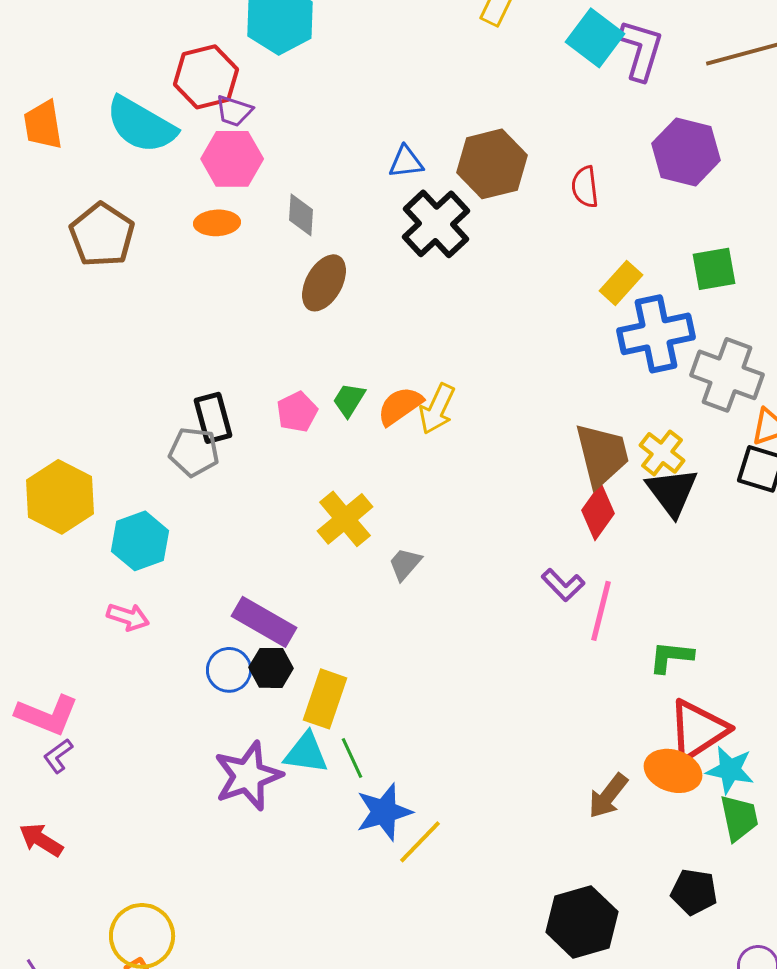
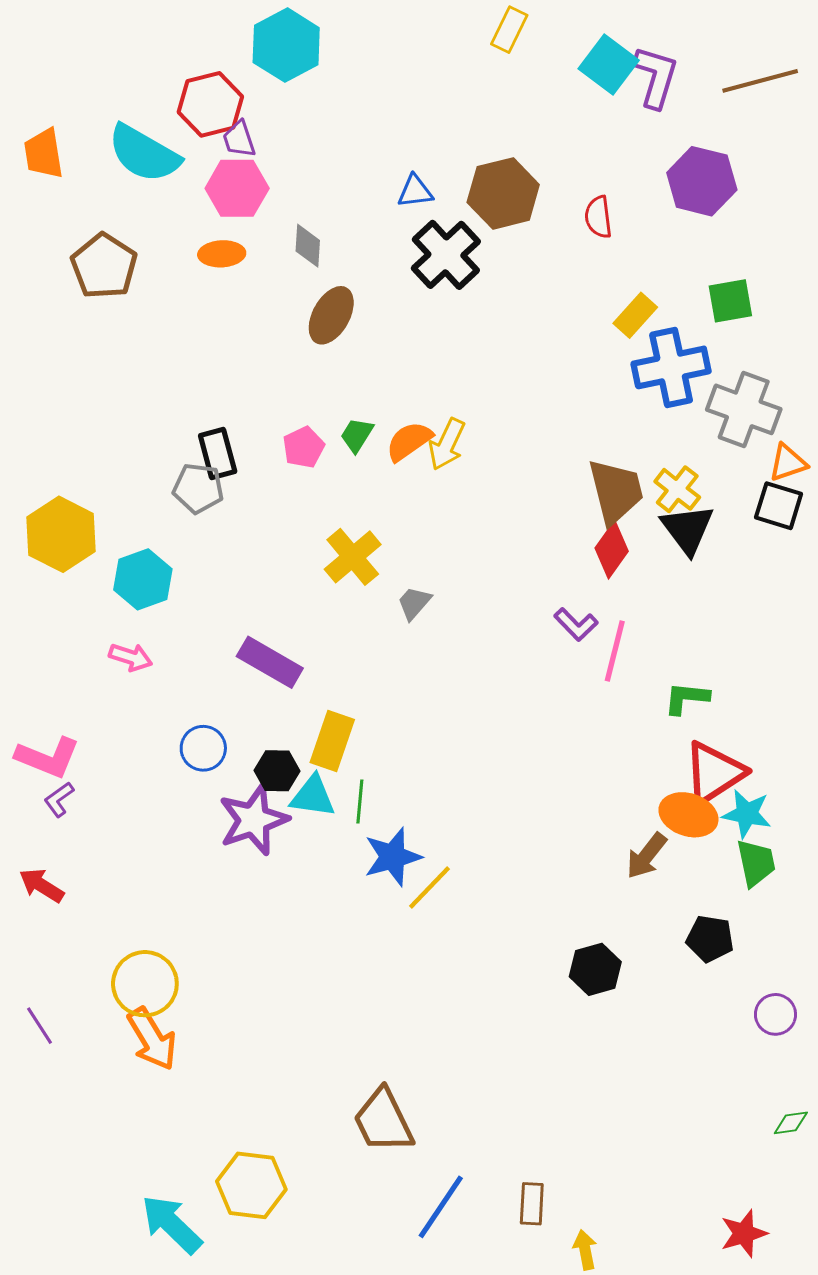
purple trapezoid: (234, 111) -> (239, 139), turned 54
black hexagon: (271, 668) -> (277, 771), moved
blue circle: (229, 670) -> (203, 748), moved
green line: (352, 758) -> (360, 801), turned 30
brown arrow: (608, 796) -> (646, 856), moved
black hexagon: (582, 922) -> (595, 969), size x0.7

